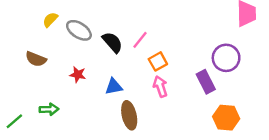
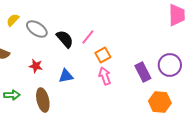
purple circle: (226, 58) -> (170, 65), moved
brown ellipse: (129, 115) -> (43, 100), moved

